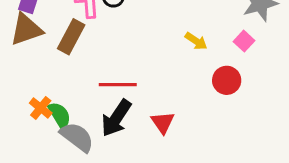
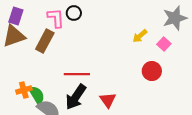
yellow arrow: (196, 41) -> (140, 36), moved, turned 105
orange cross: (41, 108) -> (24, 90), turned 35

